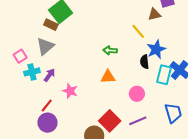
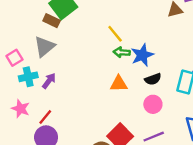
yellow line: (138, 31) -> (115, 34), moved
blue star: (156, 49) -> (142, 55), moved
black semicircle: (144, 62) -> (153, 79), moved, turned -104
pink star: (70, 91) -> (21, 109), moved

